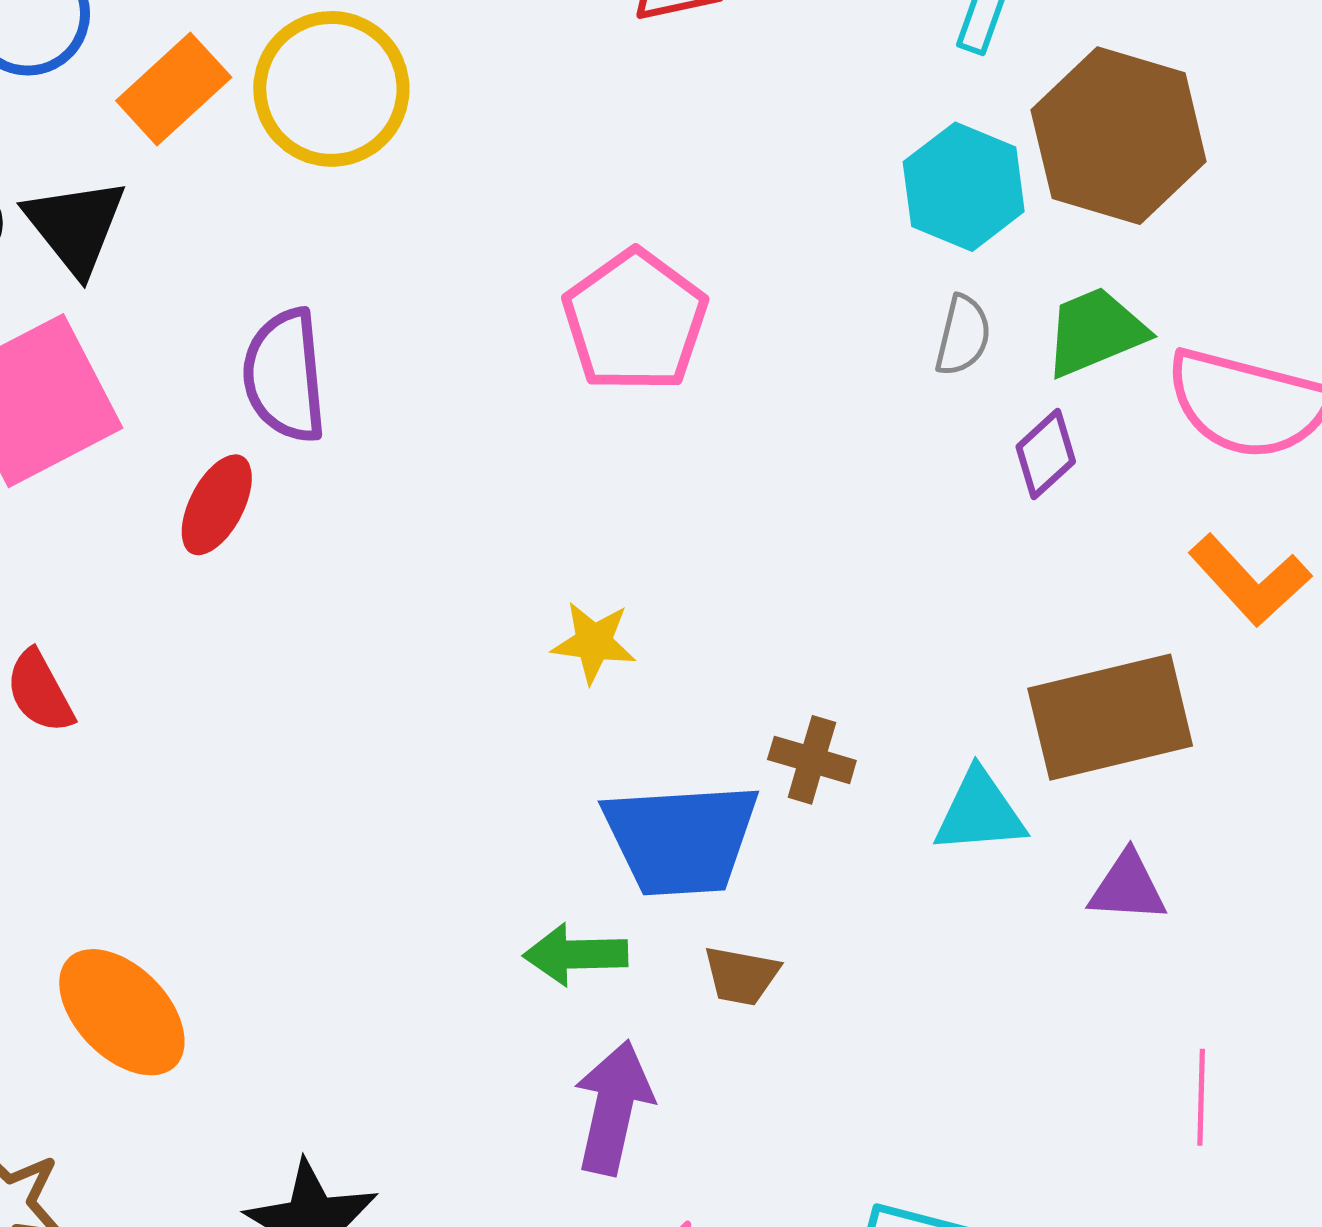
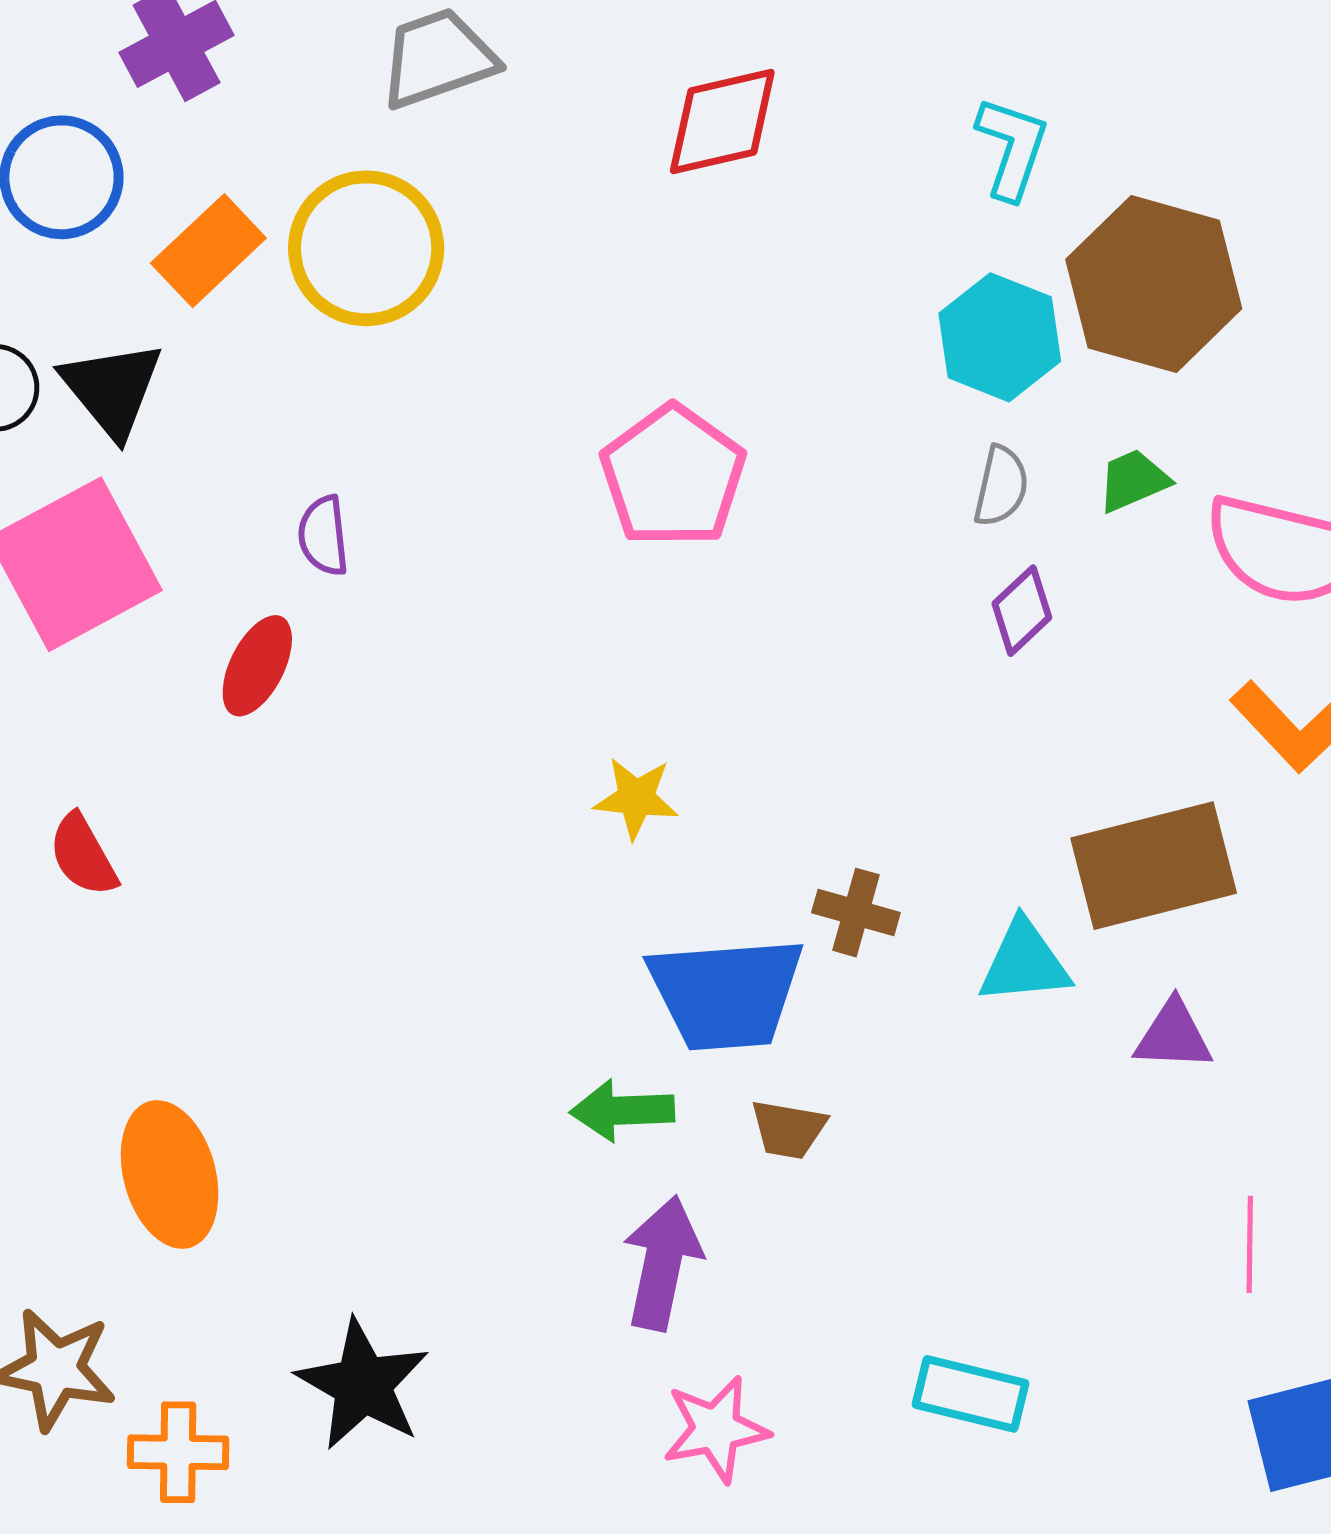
green trapezoid: (1095, 332) -> (1133, 481), size x0.7
purple semicircle: (285, 376) -> (323, 536), size x0.6
purple diamond: (1046, 454) -> (1022, 611), moved
orange ellipse: (122, 1012) -> (170, 1174), turned 30

